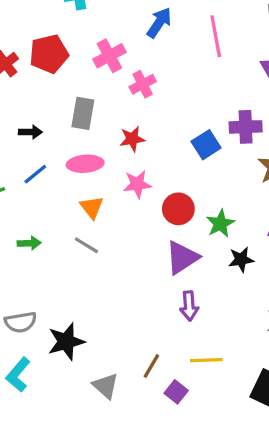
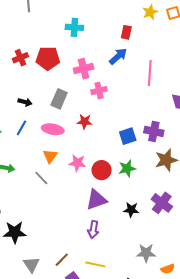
blue line: (35, 174) -> (22, 128), turned -35
pink star: (137, 184) -> (77, 163), moved
green star: (220, 224) -> (127, 168), moved

